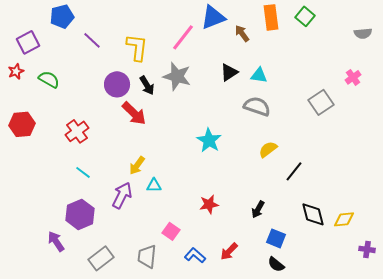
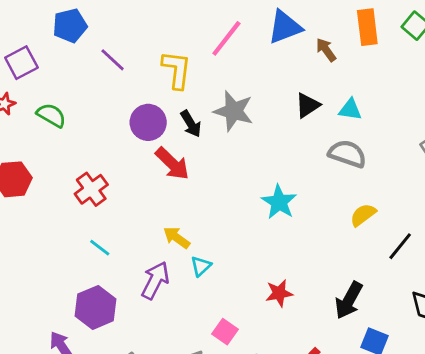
pink line: (183, 37) -> (226, 38), moved
yellow arrow: (137, 165) -> (177, 238), turned 90
cyan triangle: (154, 185) -> (201, 266), turned -42
black arrow: (258, 209) -> (349, 300), size x1.5

